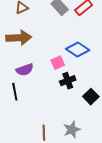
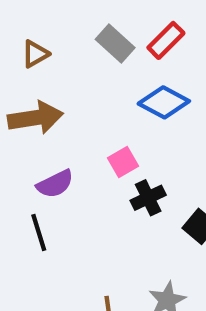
blue diamond: (78, 50) -> (164, 102), moved

